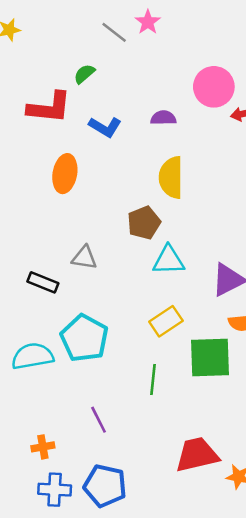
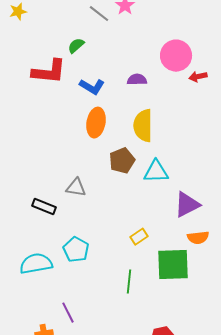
orange ellipse: (65, 174) -> (96, 123), moved
cyan triangle: (169, 260) -> (156, 172), moved
yellow rectangle: (166, 321) -> (139, 237), size x0.7
cyan pentagon: (84, 338) -> (76, 250), size x0.7
purple line: (99, 420) -> (68, 313), moved

